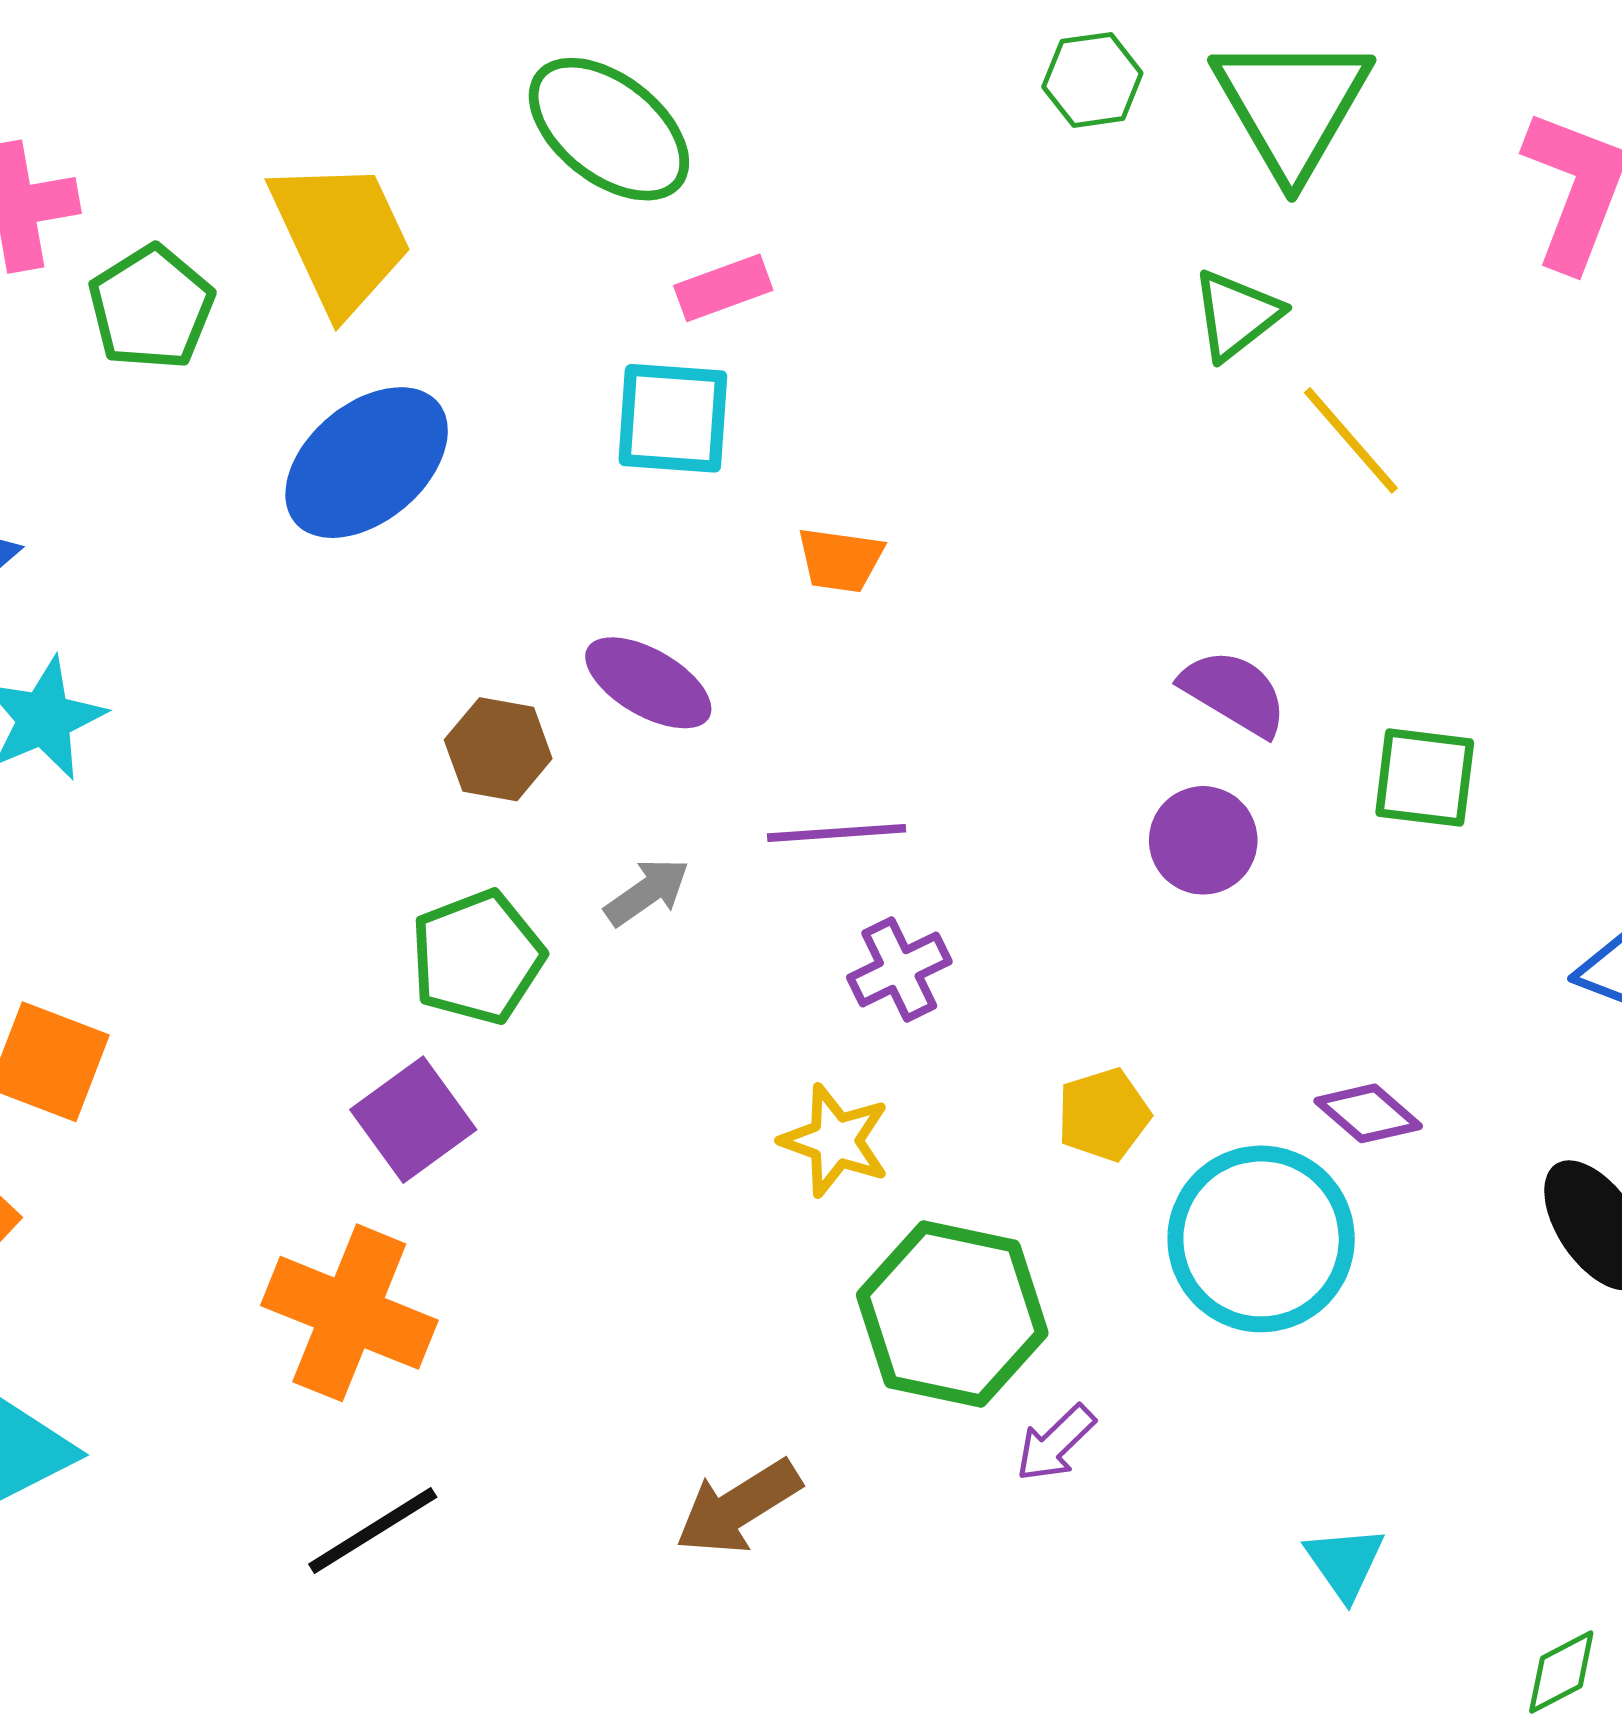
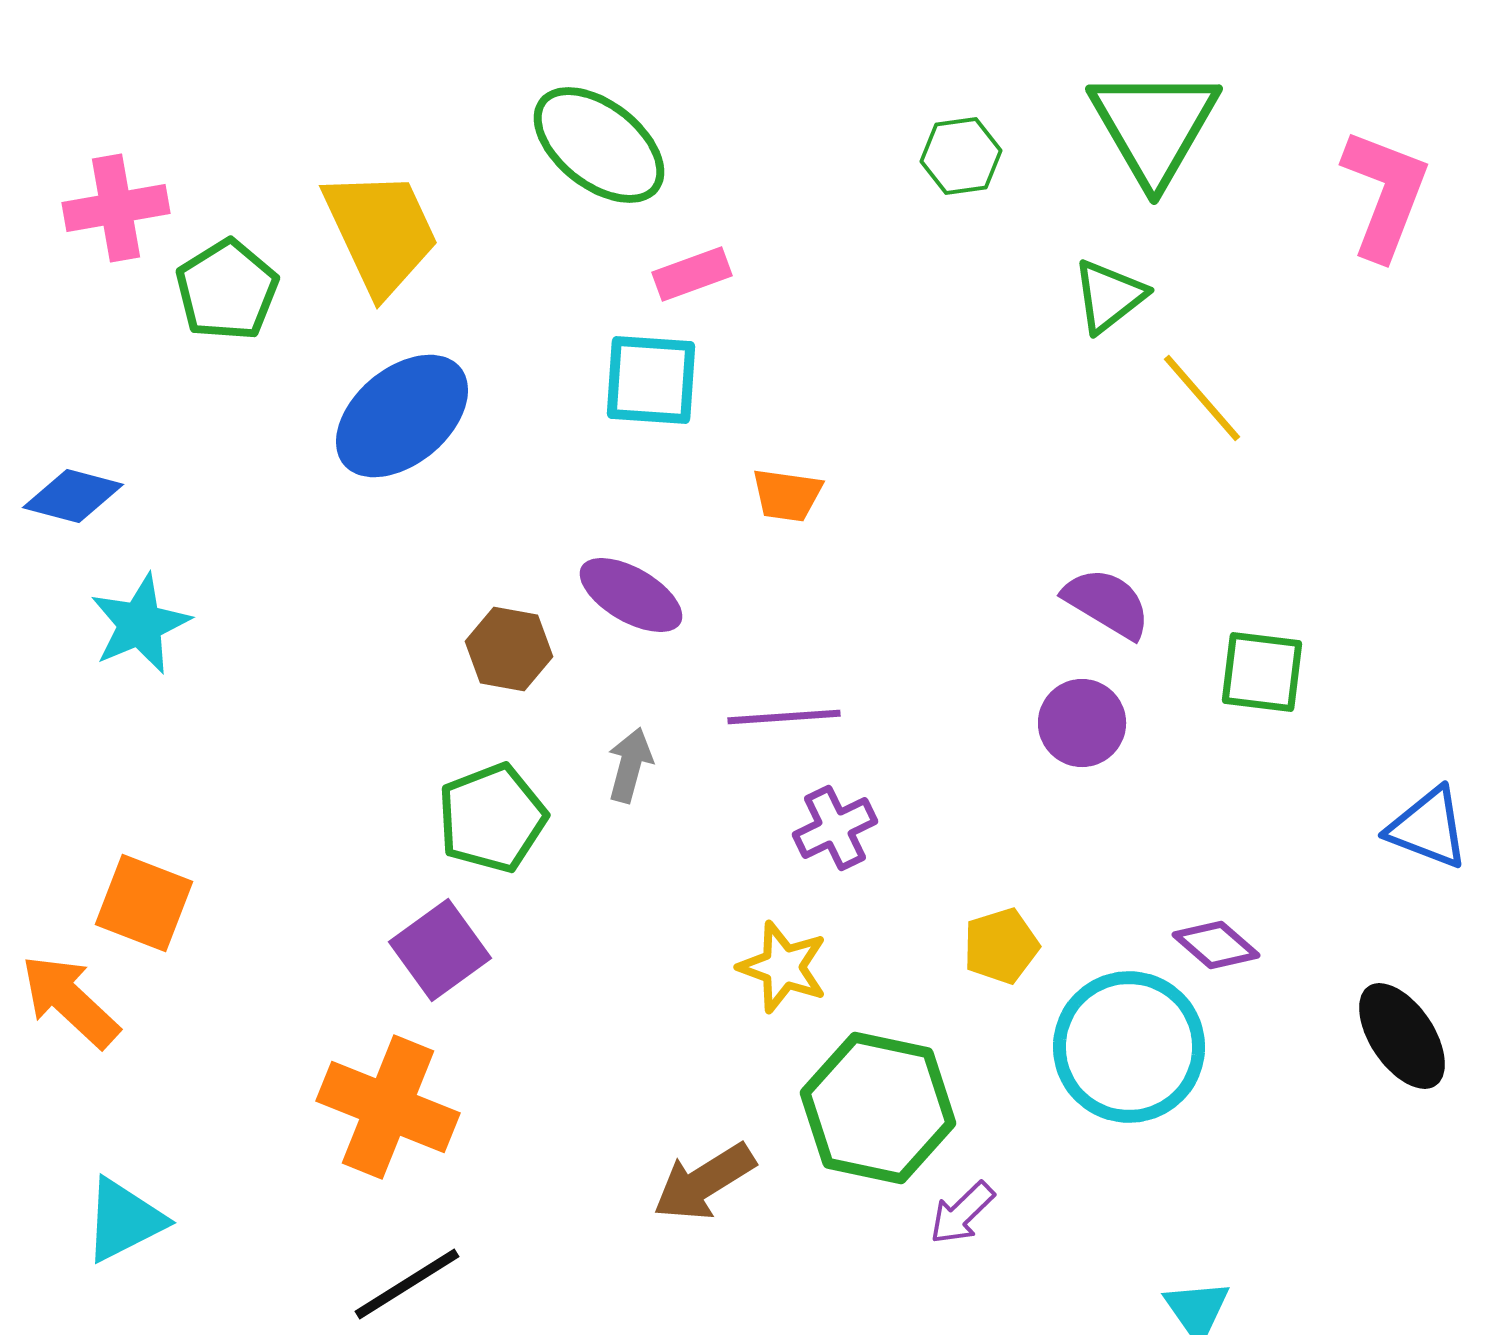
green hexagon: (1092, 80) -> (961, 156), moved
gray arrow: (647, 892) -> (630, 765), turned -40
brown arrow: (738, 1507) -> (704, 1182), moved

